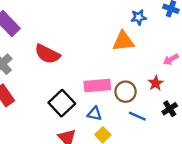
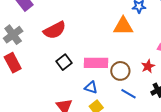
red semicircle: (47, 54) -> (55, 30), turned -60
black square: (62, 103) -> (64, 62), moved, size x0.7

